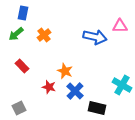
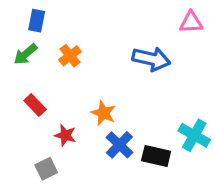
pink triangle: (120, 26) -> (191, 22), moved
red star: (49, 87) -> (65, 135), moved
gray square: (19, 108) -> (46, 169), moved
black rectangle: (97, 108) -> (156, 156), moved

